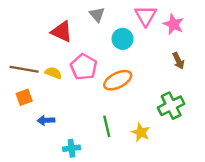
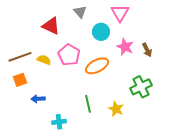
pink star: (174, 24) -> (125, 47), moved
brown line: (24, 69) -> (20, 57), turned -30

